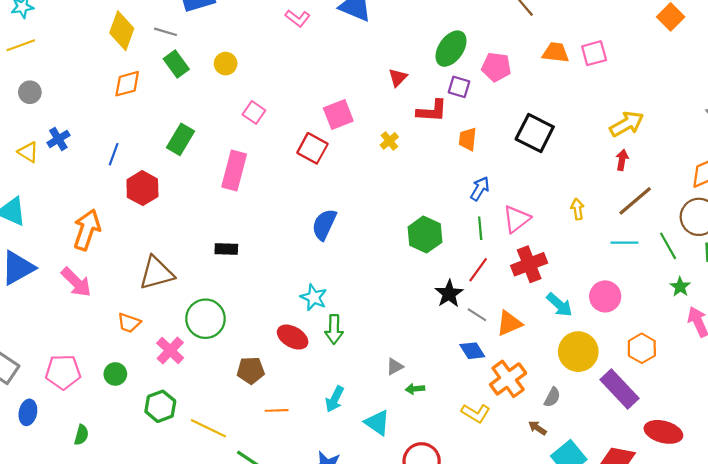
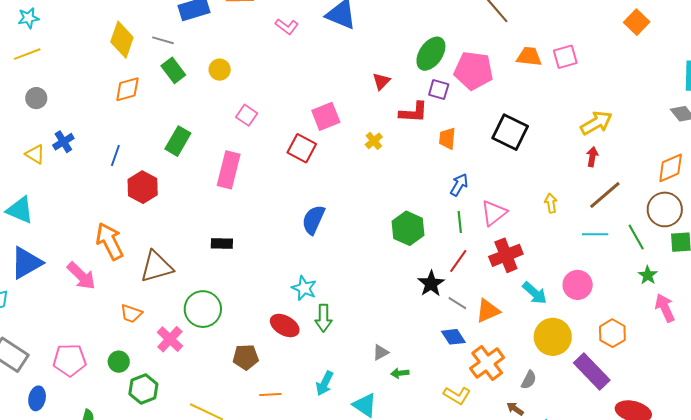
pink pentagon: (496, 67) -> (474, 71), size x1.4
orange arrow: (87, 230) -> (110, 241), moved, turned -45
green hexagon: (160, 406) -> (143, 389), moved

